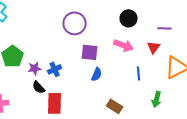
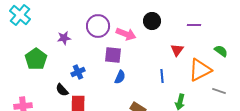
purple line: (165, 28) -> (194, 25), moved
pink arrow: (124, 45) -> (126, 34), moved
purple star: (35, 68) -> (64, 38), moved

